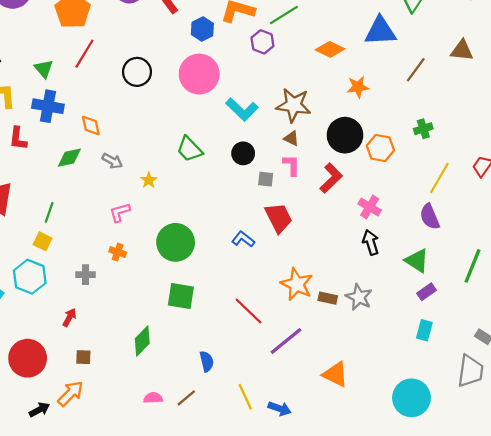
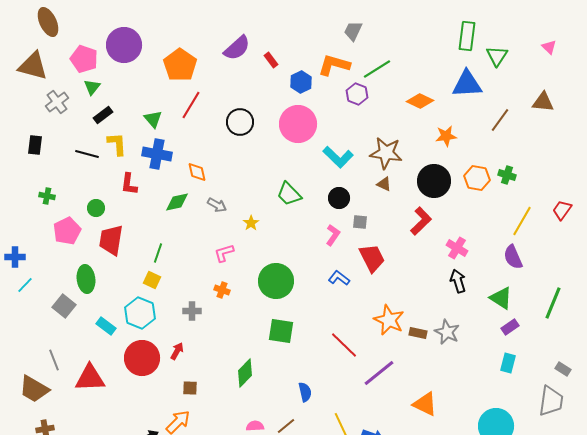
green cross: (423, 129) -> (507, 175), turned 36
orange hexagon: (380, 148) -> (477, 178), moved
pink L-shape: (291, 165) -> (333, 235), moved, turned 35
red circle: (28, 358) -> (142, 358), moved

